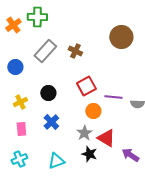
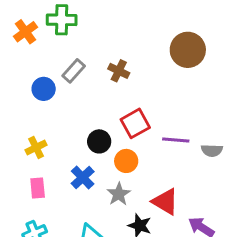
gray rectangle: (45, 51) -> (74, 71), size x0.7
blue circle: (15, 67) -> (44, 89), moved
black circle: (48, 93) -> (99, 141), moved
orange circle: (93, 111) -> (126, 161), moved
gray star: (84, 133) -> (119, 194), moved

